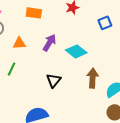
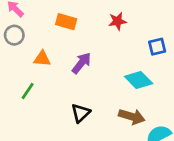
cyan diamond: (76, 51) -> (139, 80), moved
brown arrow: (93, 78) -> (132, 117), turned 96

